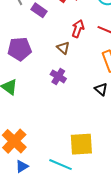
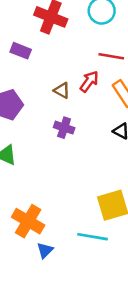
red arrow: (78, 29) -> (89, 81), moved, turned 30

